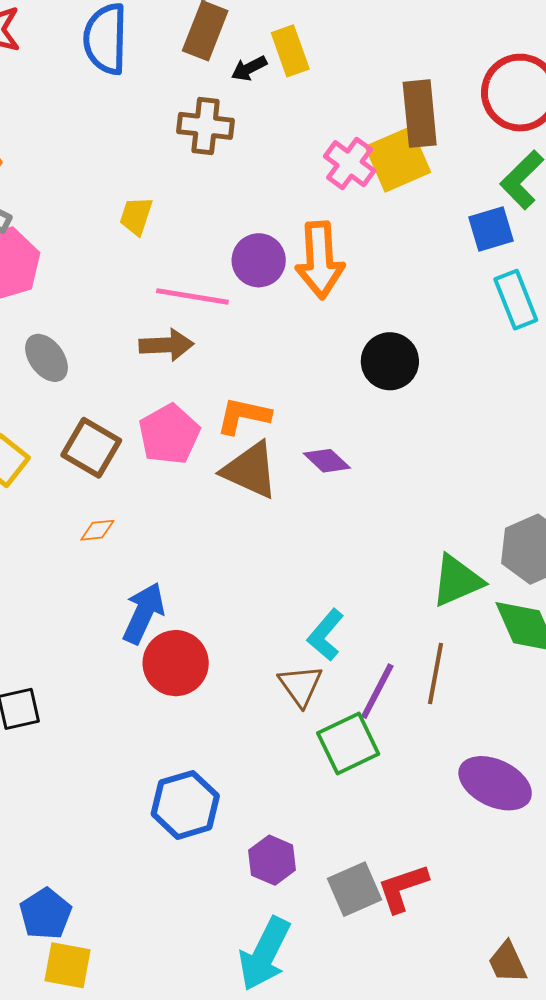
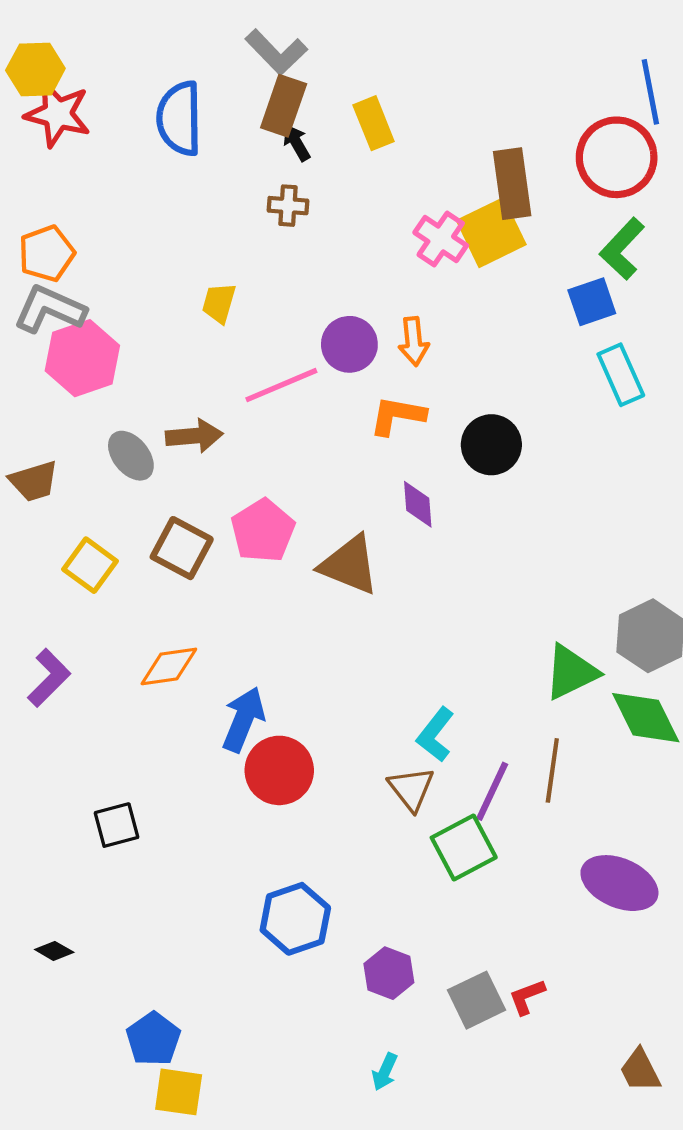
black arrow: (249, 68) -> (297, 143), moved, turned 90
brown cross: (206, 126) -> (288, 206), size x0.7
orange arrow: (320, 260) -> (414, 341), size x0.6
pink line: (192, 296) -> (281, 385), turned -30
brown arrow: (166, 345) -> (194, 436), moved
orange L-shape: (243, 416) -> (397, 416), moved
purple diamond: (327, 461) -> (418, 504), moved, turned 45
orange diamond: (97, 530) -> (169, 666), moved, size x1.6
red L-shape: (403, 888) -> (527, 997), size x0.7
cyan arrow: (265, 954) -> (385, 1072), size x0.5

